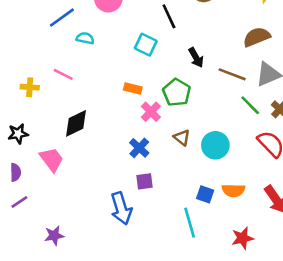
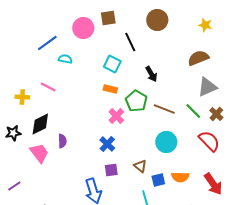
brown line: (232, 74) -> (164, 109), moved
orange rectangle: (133, 89) -> (110, 89), moved
black diamond: (76, 123) -> (40, 124), moved
brown triangle: (182, 138) -> (140, 166), moved
purple semicircle: (15, 172) -> (62, 141), moved
blue square: (205, 194) -> (158, 180), turned -32

